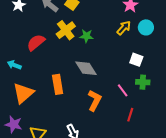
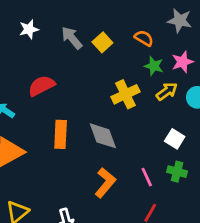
yellow cross: (66, 30) -> (125, 94), moved
green star: (86, 36) -> (154, 66), moved
orange rectangle: (58, 84) -> (61, 134), moved

